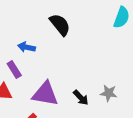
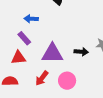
black arrow: (81, 98) -> (81, 52), turned -32

